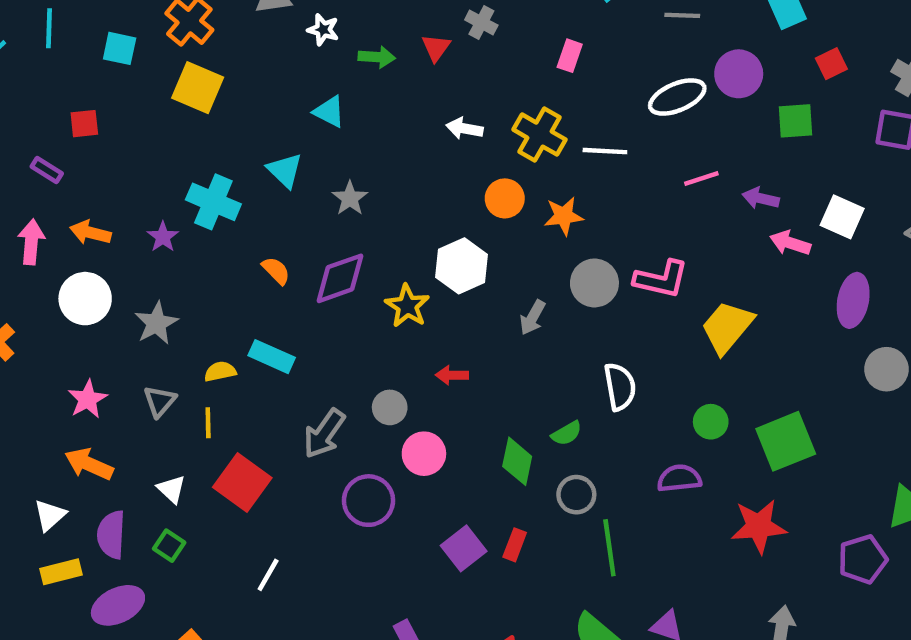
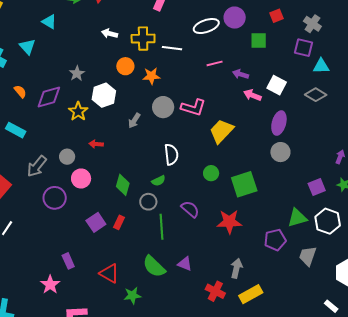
yellow cross: (540, 135) -> (143, 39), turned -35
gray star: (350, 198) -> (77, 73), moved
gray circle: (886, 369) -> (280, 152), moved
green semicircle: (567, 433) -> (159, 181), moved
purple semicircle: (679, 478) -> (190, 209), moved, turned 42

